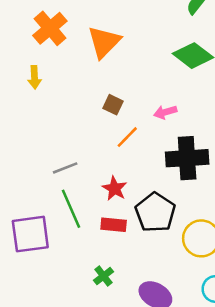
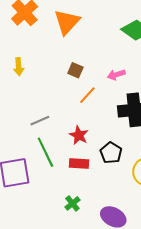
yellow arrow: (35, 77) -> (19, 67), moved
black pentagon: (155, 212) -> (111, 153), size x0.7

